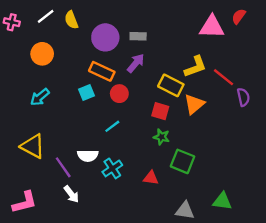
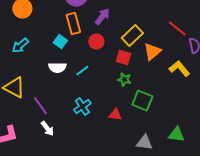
yellow L-shape: (195, 67) -> (179, 69), moved, turned -110
orange rectangle: (102, 71) -> (73, 24), turned 50
yellow rectangle: (171, 85) -> (132, 36), turned -70
cyan square: (87, 92) -> (60, 42), turned -32
red circle: (119, 94) -> (96, 42), moved
white semicircle: (88, 156) -> (57, 68), moved

